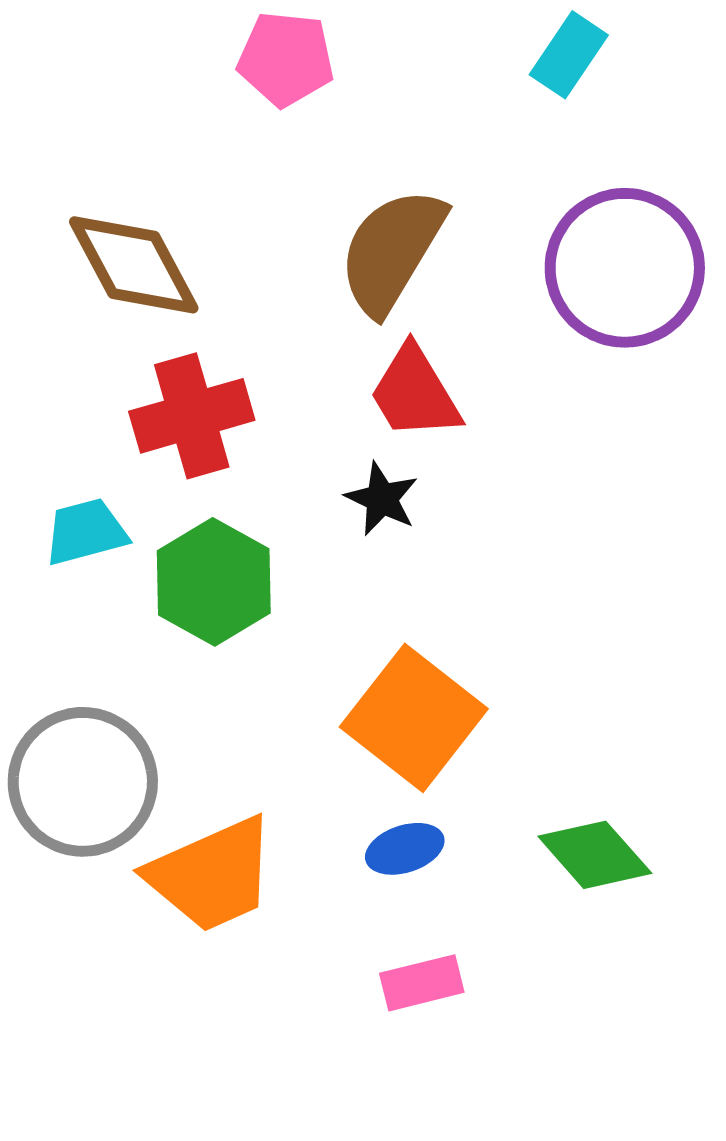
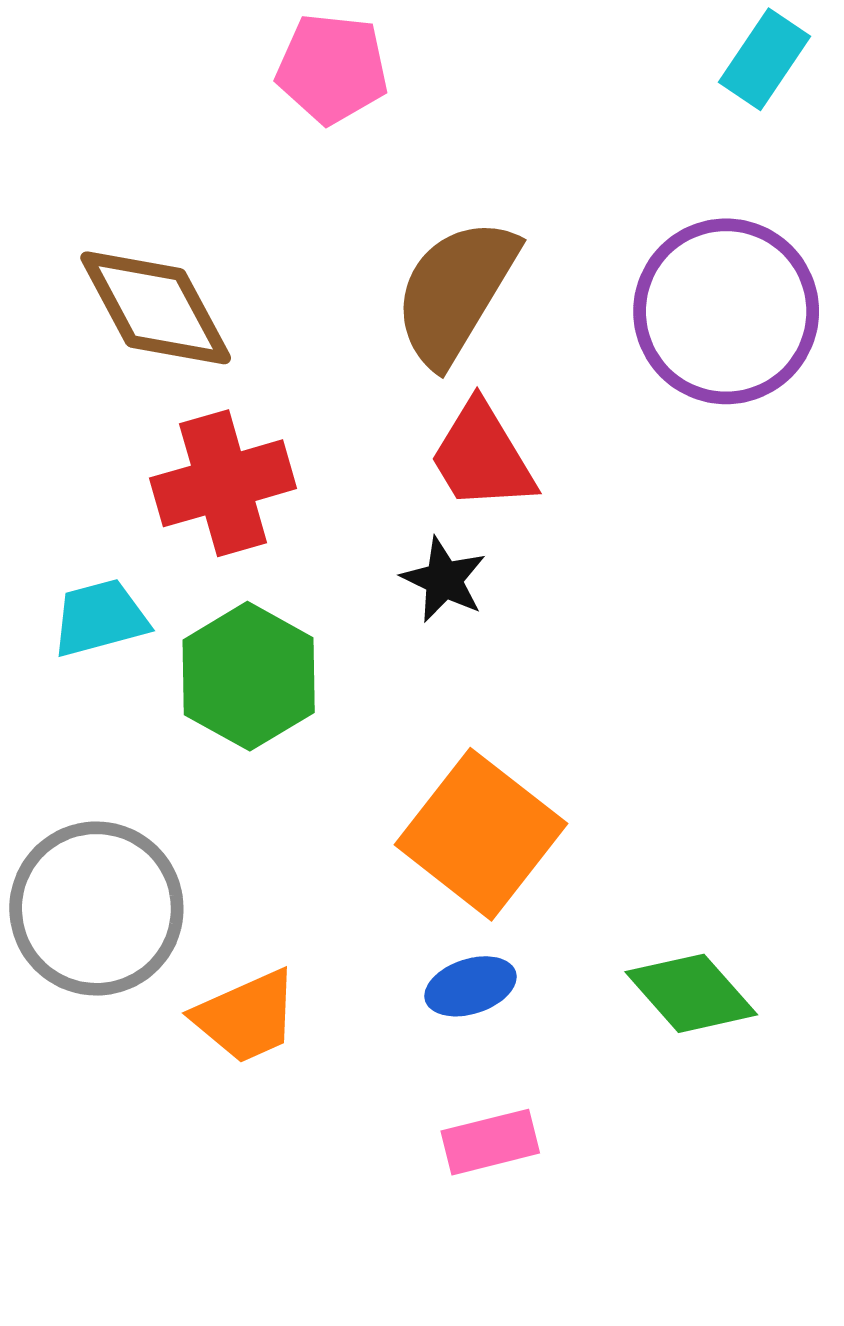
cyan rectangle: (569, 55) -> (764, 59), moved
orange trapezoid: (212, 875) -> (246, 1017), size x0.7

